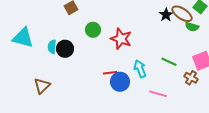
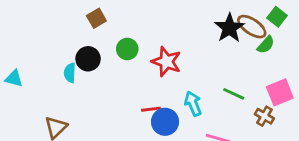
black star: (166, 15) -> (229, 28), size x1.5
green semicircle: (192, 27) -> (266, 45), turned -64
cyan triangle: (23, 38) -> (14, 78), moved, size x0.6
black circle: (65, 49) -> (88, 59), moved

